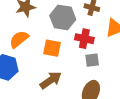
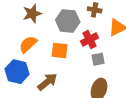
red cross: (84, 39) -> (89, 40), turned -36
brown arrow: (51, 80) -> (47, 82), moved

